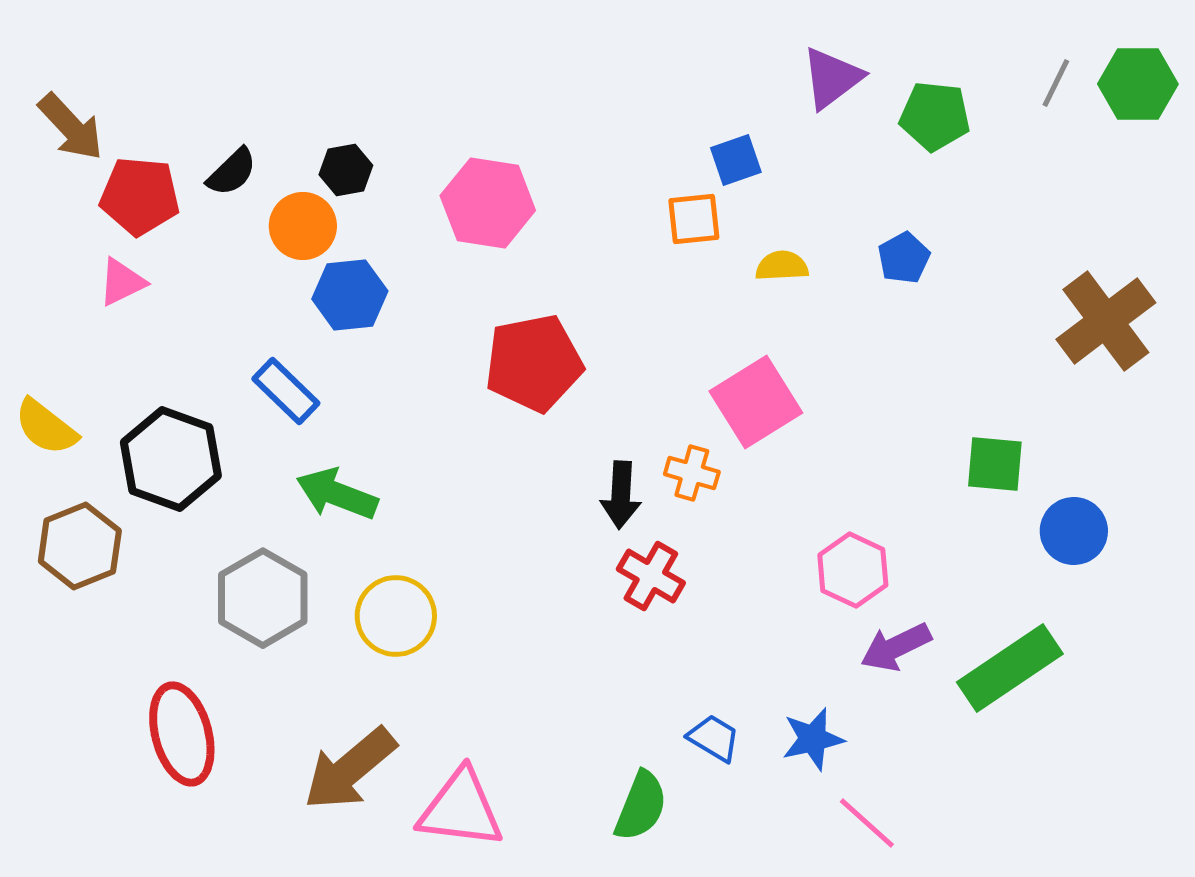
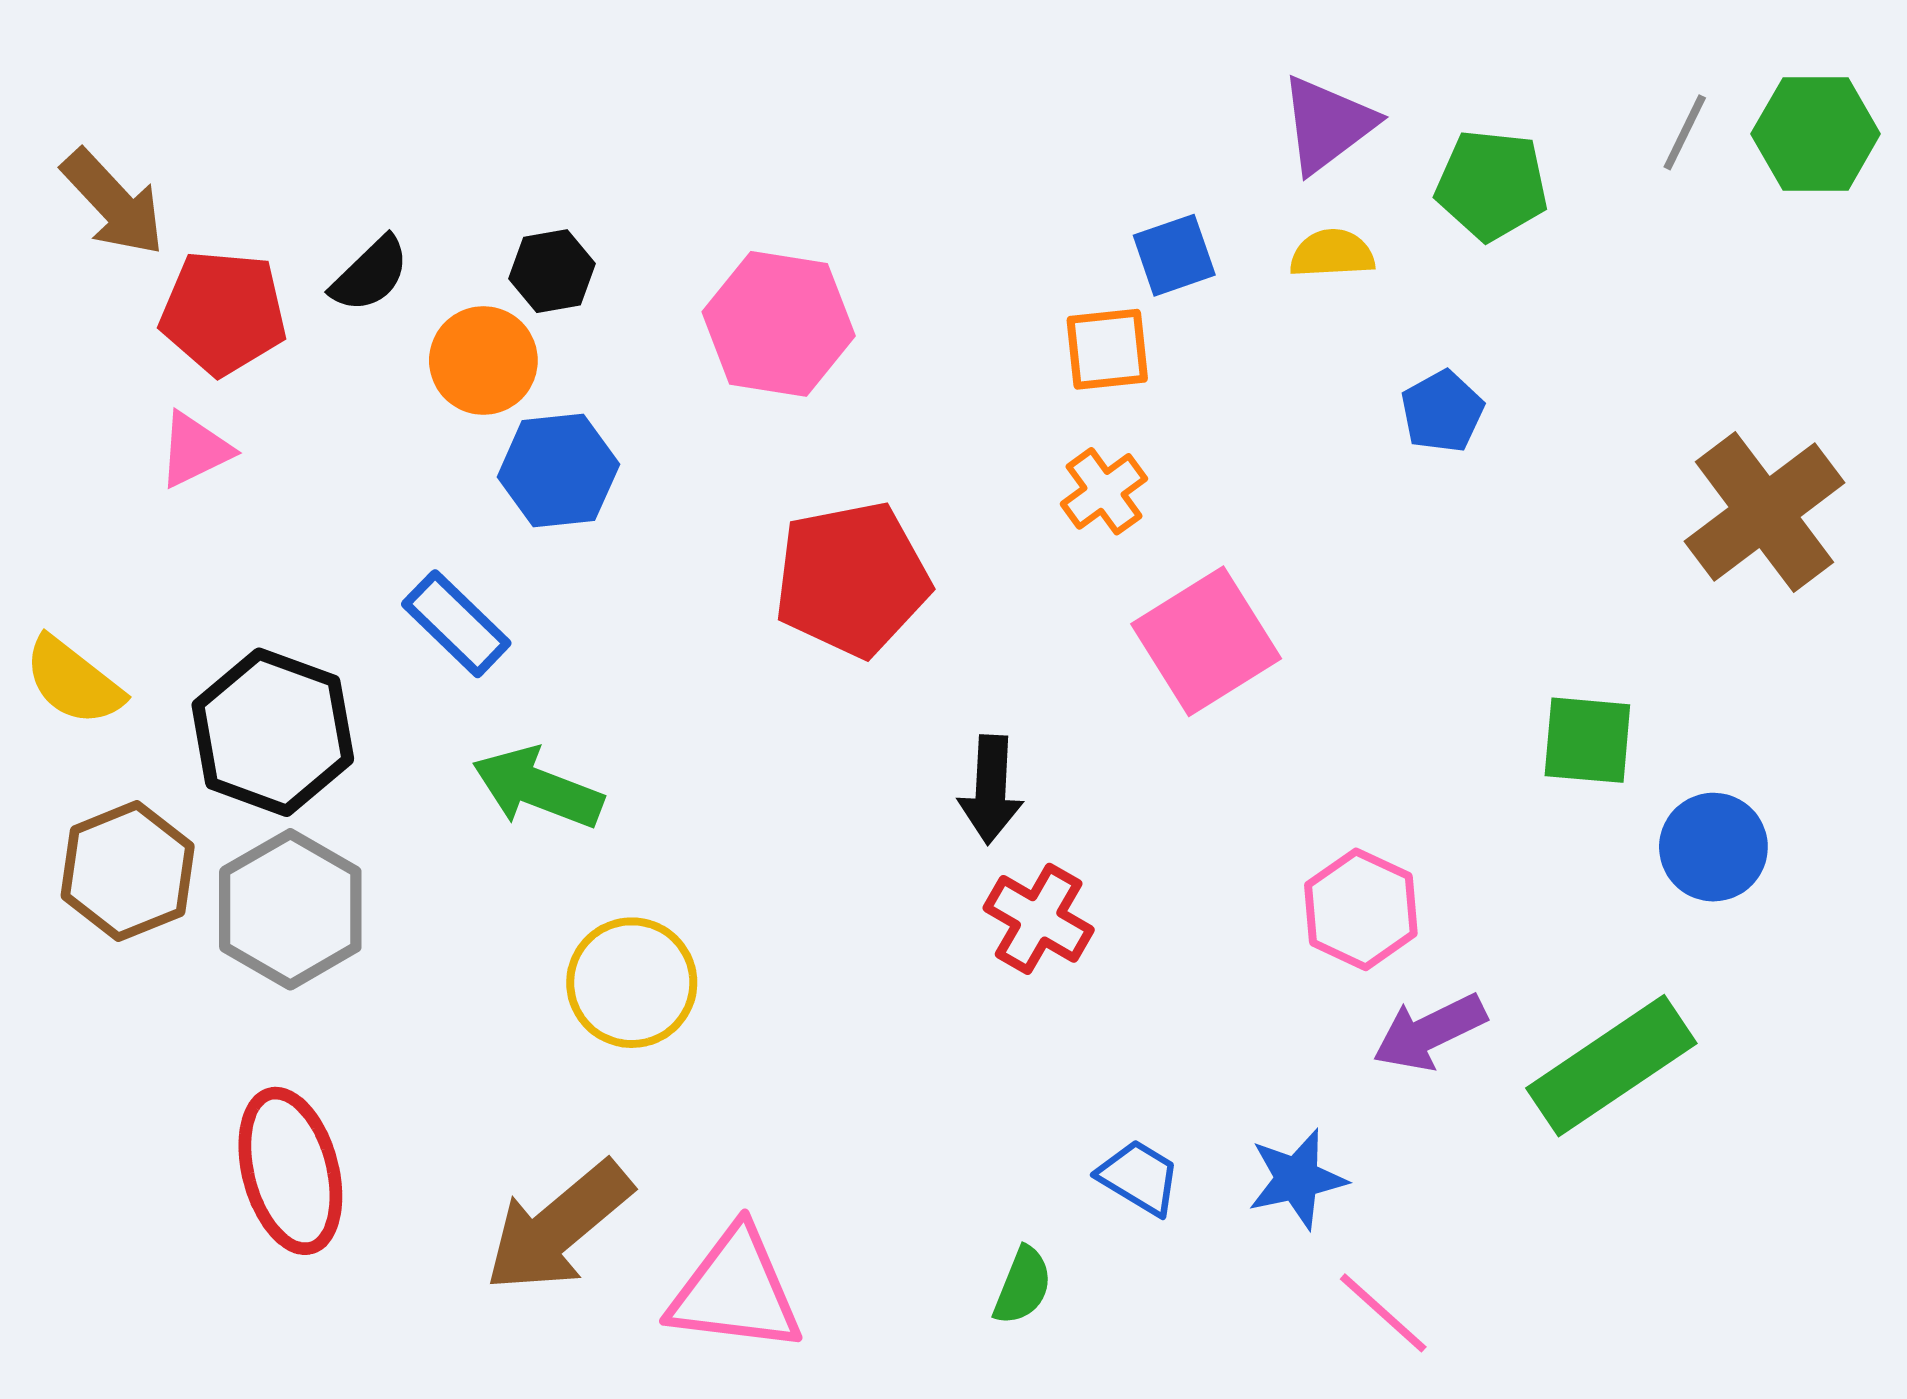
yellow semicircle: (782, 266) -> (1332, 254), moved
orange cross: (692, 473) -> (1104, 491), moved, turned 38
gray hexagon: (263, 598) -> (290, 909), moved
green semicircle: (641, 806) -> (1023, 1286), size x0.7

